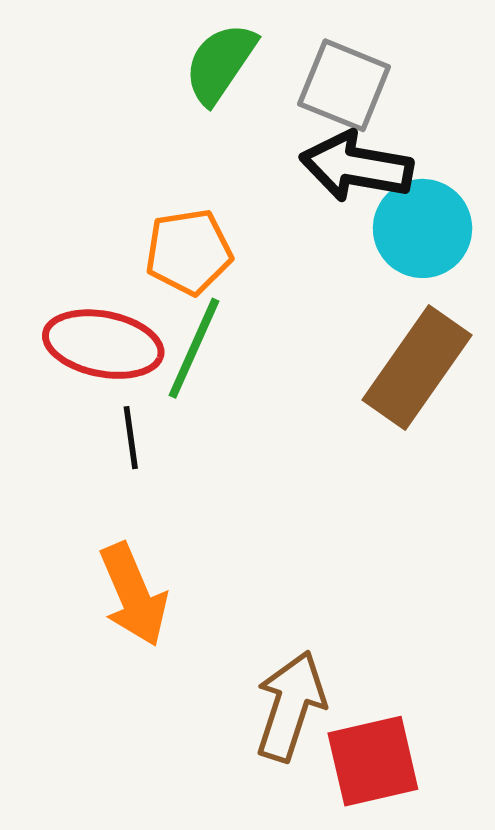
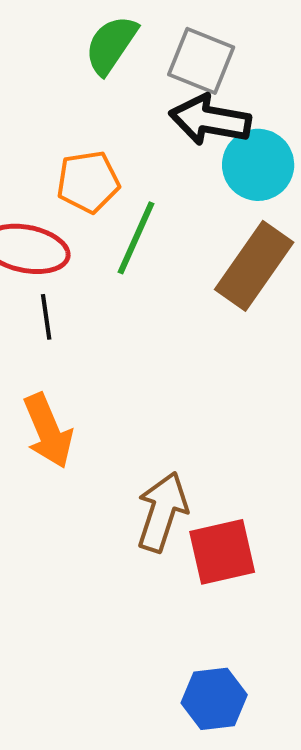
green line: (194, 348) -> (136, 238), moved

